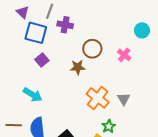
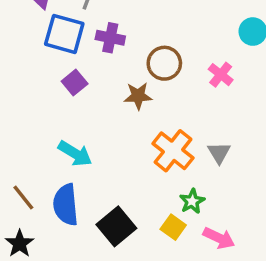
purple cross: (65, 25) -> (110, 38), moved
cyan arrow: (33, 95) -> (75, 154), moved
brown line: (14, 125) -> (23, 197), turned 49

